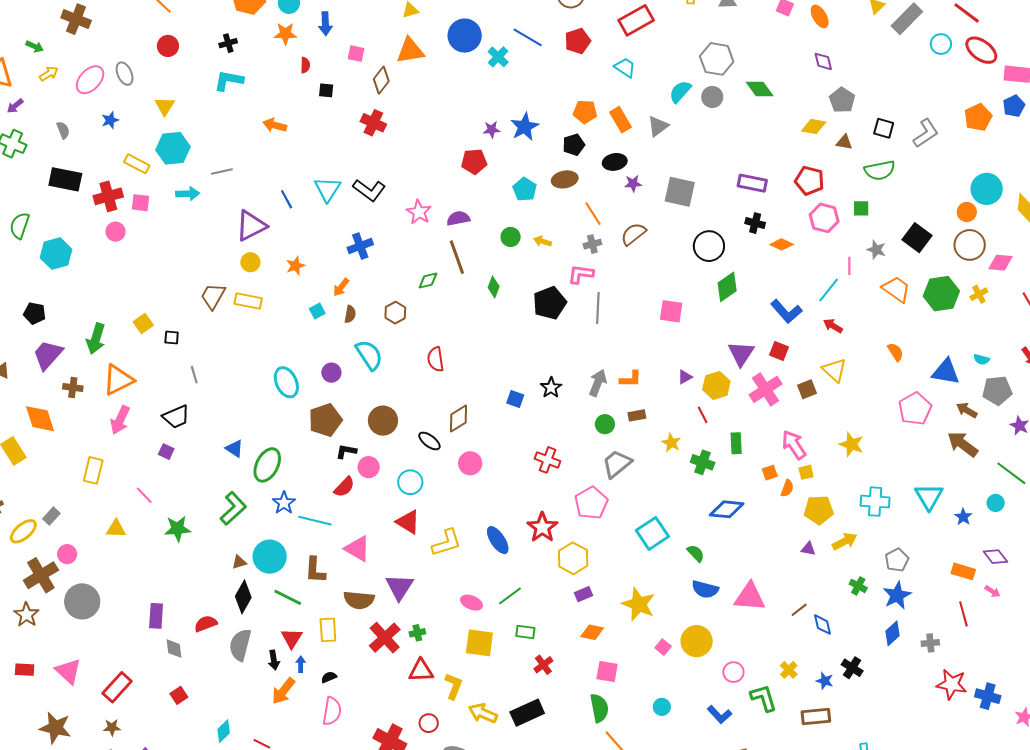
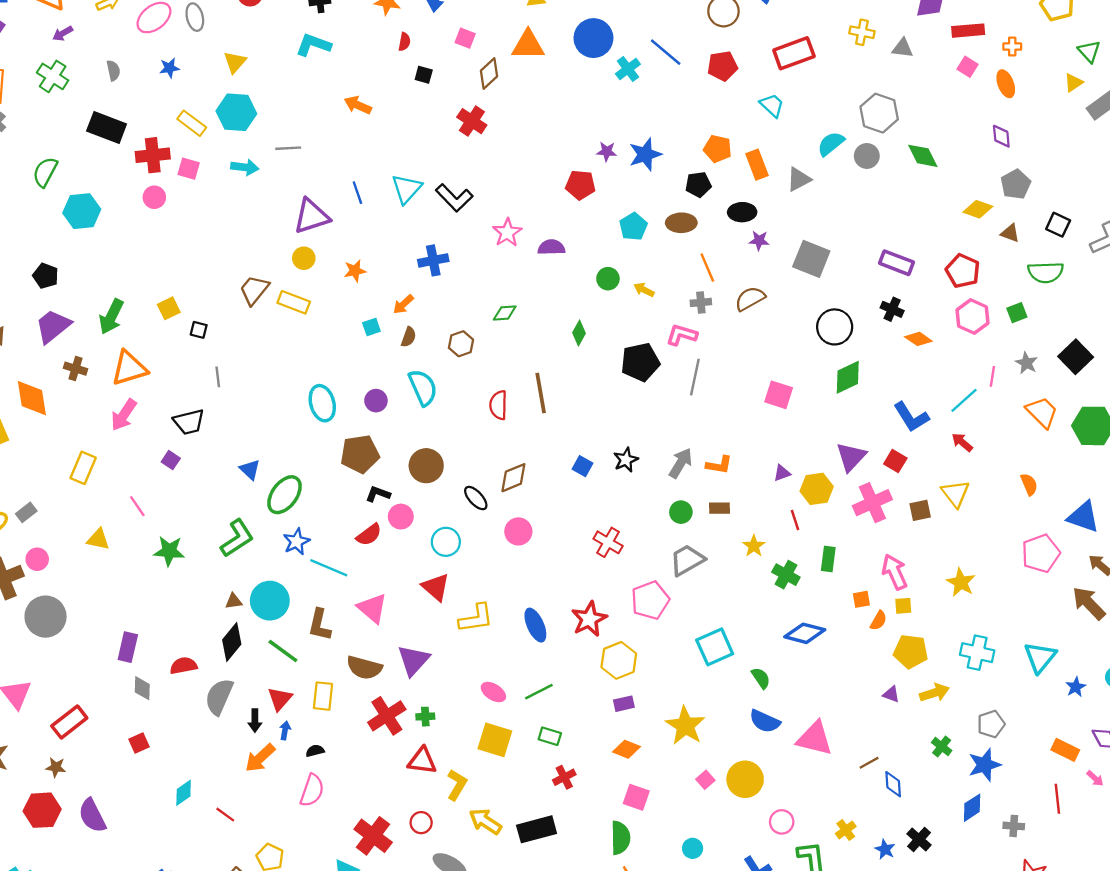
green square: (861, 208) -> (1017, 313), turned -30
brown line: (457, 257) -> (541, 393), moved

